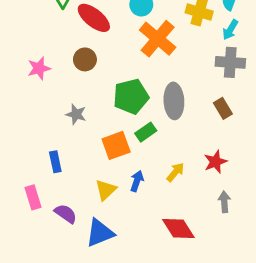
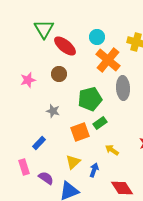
gray ellipse: (174, 101) -> (123, 88), moved
blue rectangle: (55, 162) -> (39, 143), turned 56
yellow arrow: (175, 172) -> (112, 150), moved, turned -96
blue arrow: (137, 181) -> (94, 170), moved

